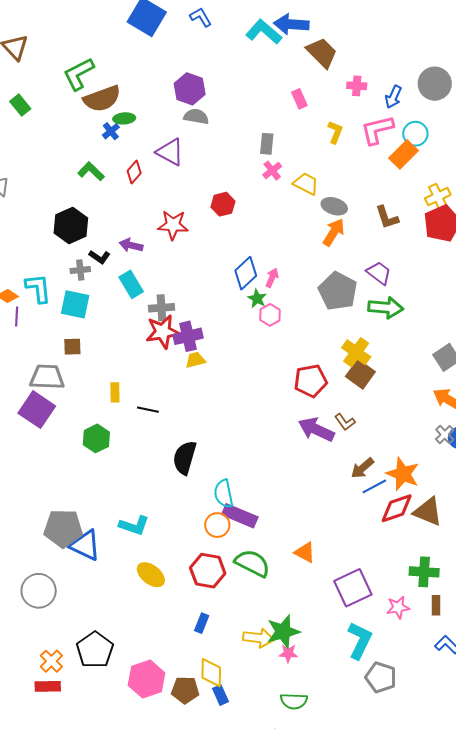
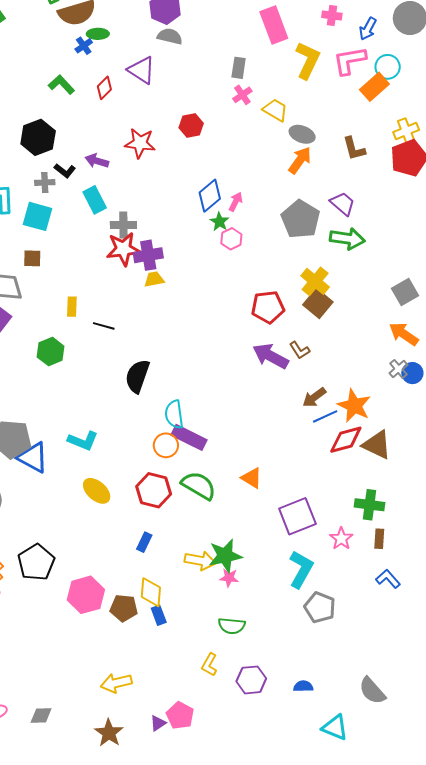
pink rectangle: (299, 99) -> (274, 25), size x1.8
yellow L-shape: (335, 132) -> (308, 60), size x1.6
pink star: (398, 607) -> (341, 539), turned -30

